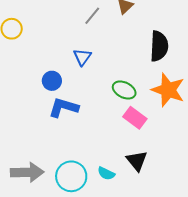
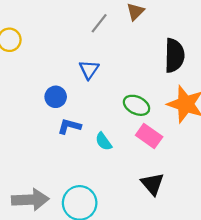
blue L-shape: (64, 107) -> (69, 126), size x0.7
cyan semicircle: (106, 173) -> (104, 141), moved, turned 30

